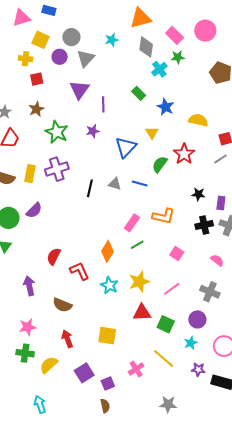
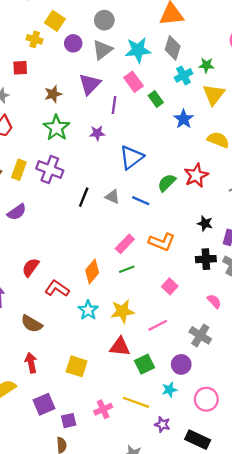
pink rectangle: (175, 35) -> (134, 82), moved
gray circle: (71, 37) -> (104, 20), moved
cyan star: (112, 40) -> (138, 50), moved, size x1.6
red square: (37, 79) -> (20, 68), moved
brown star: (36, 109) -> (53, 94), moved
yellow triangle: (152, 133) -> (214, 95), moved, size x1.5
purple cross: (57, 169) -> (50, 170), turned 30
red L-shape: (80, 271) -> (57, 289), turned -40
green square: (166, 324) -> (145, 364), turned 30
yellow line: (164, 358) -> (136, 402), turned -30
purple star: (198, 370) -> (162, 425), moved

